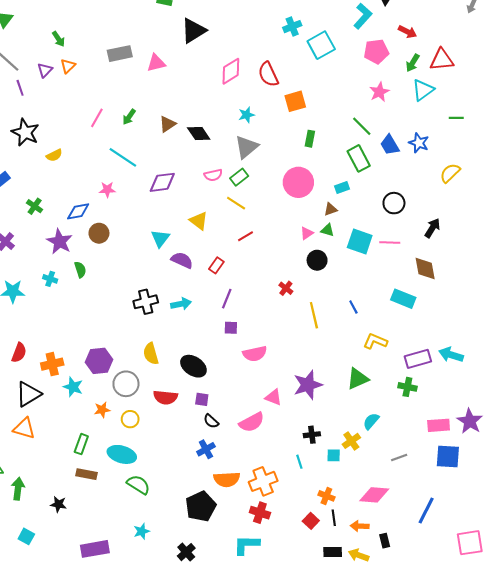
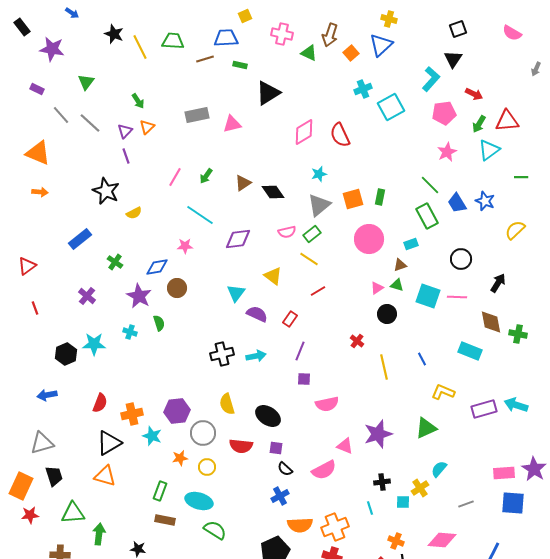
purple line: (20, 88) -> (126, 156), moved
orange square: (295, 101) -> (353, 199), moved
green cross: (407, 387) -> (518, 334), moved

